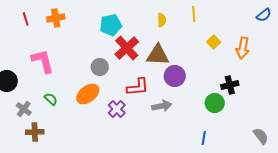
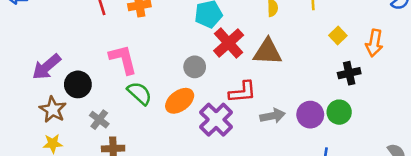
purple circle: (175, 76) -> (310, 115), moved
black cross: (230, 85) -> (349, 73), moved
green semicircle: (51, 99) -> (139, 93), moved, size x1.5
purple cross: (117, 109) -> (216, 120), size x1.5

